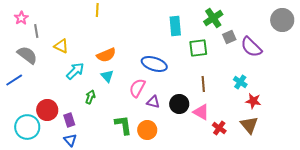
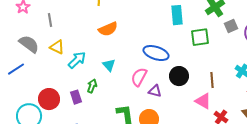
gray line: (36, 31) -> (50, 20), moved
yellow triangle: (61, 46) -> (57, 47), moved
orange semicircle: (106, 55) -> (108, 29), moved
brown line: (203, 84) -> (212, 80), moved
black circle: (179, 104) -> (179, 76), moved
purple rectangle: (69, 120) -> (76, 97), moved

